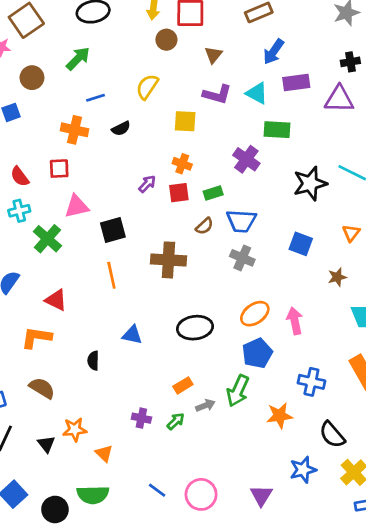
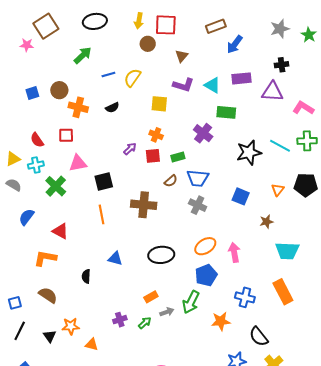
blue arrow: (274, 52) -> (235, 44), moved
brown circle: (32, 78) -> (59, 90), moved
blue line: (96, 98) -> (108, 75), moved
purple cross: (141, 418) -> (120, 320), turned -32
orange triangle: (104, 453) -> (92, 344), turned -32

